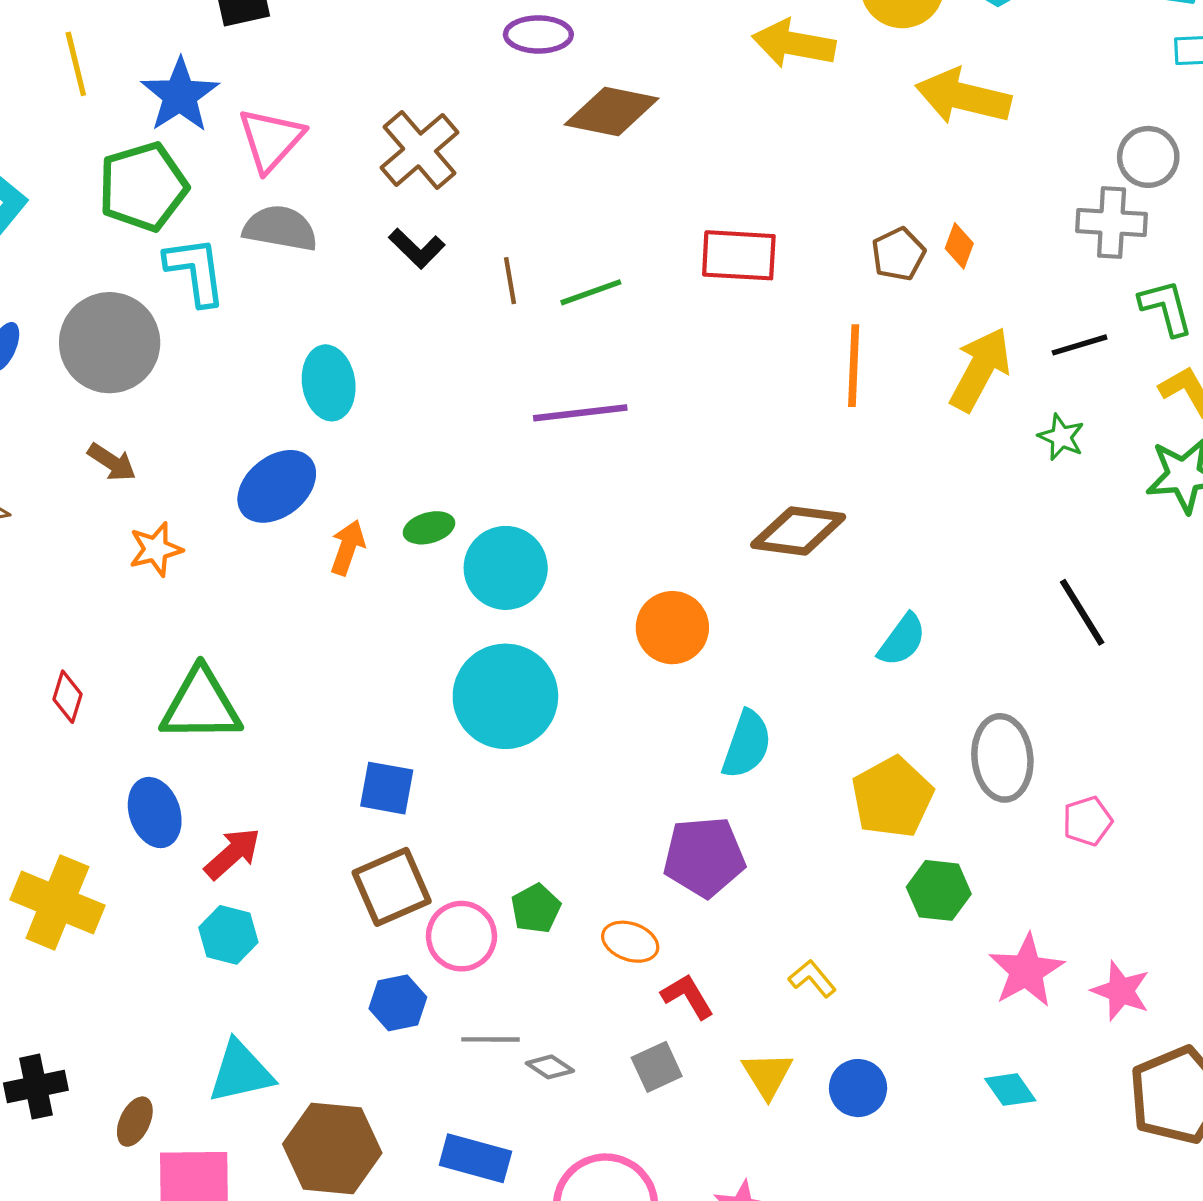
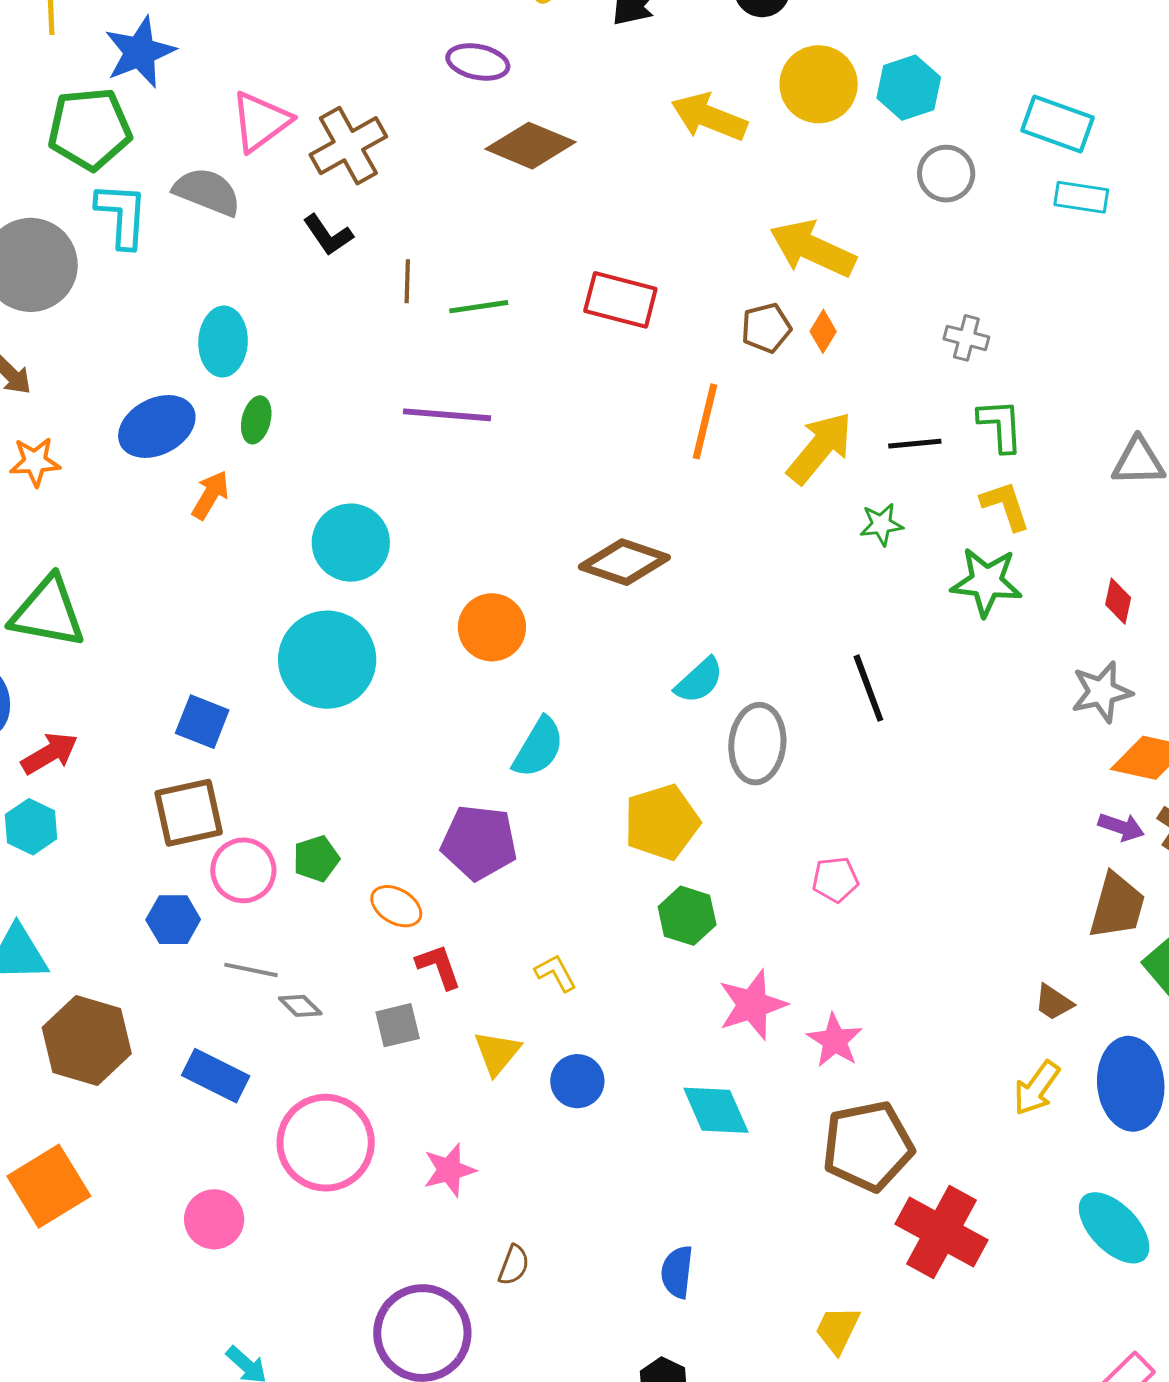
yellow arrow: (963, 97) -> (813, 249), moved
pink triangle: (271, 140) -> (261, 121), moved
gray circle: (1148, 157) -> (946, 174), moved
gray cross: (1112, 223) -> (966, 338), size x0.7
green star: (1061, 437) -> (881, 524), turned 30
green ellipse: (429, 528) -> (256, 420), moved, turned -72
gray ellipse: (1002, 758) -> (757, 744), moved
cyan diamond: (1010, 1090) -> (716, 1110), size x1.5

